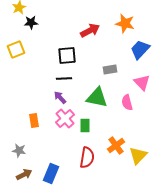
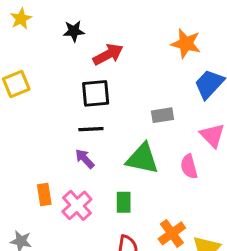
black star: (31, 22) -> (74, 31), moved
red arrow: (90, 30) -> (108, 54), moved
pink cross: (65, 118) -> (77, 205), moved

